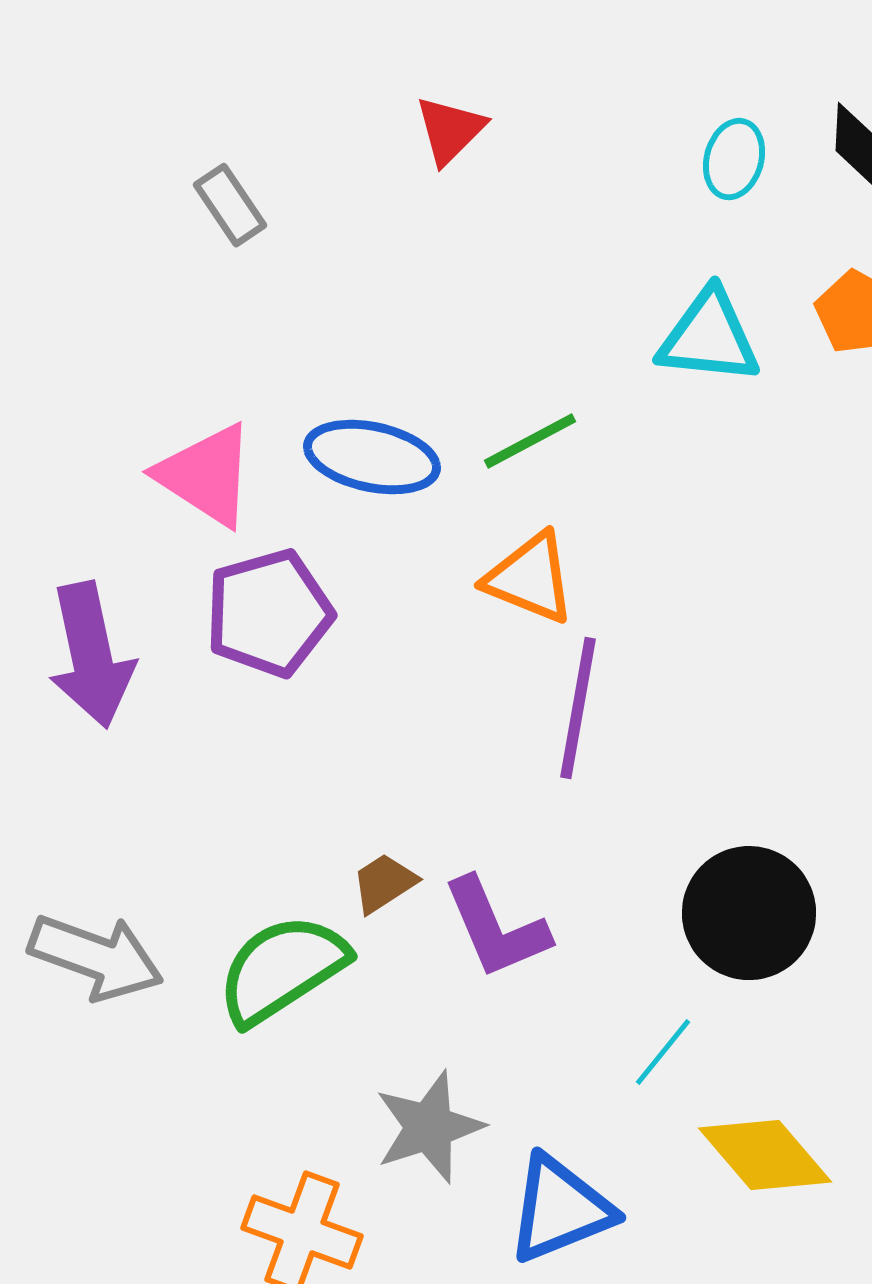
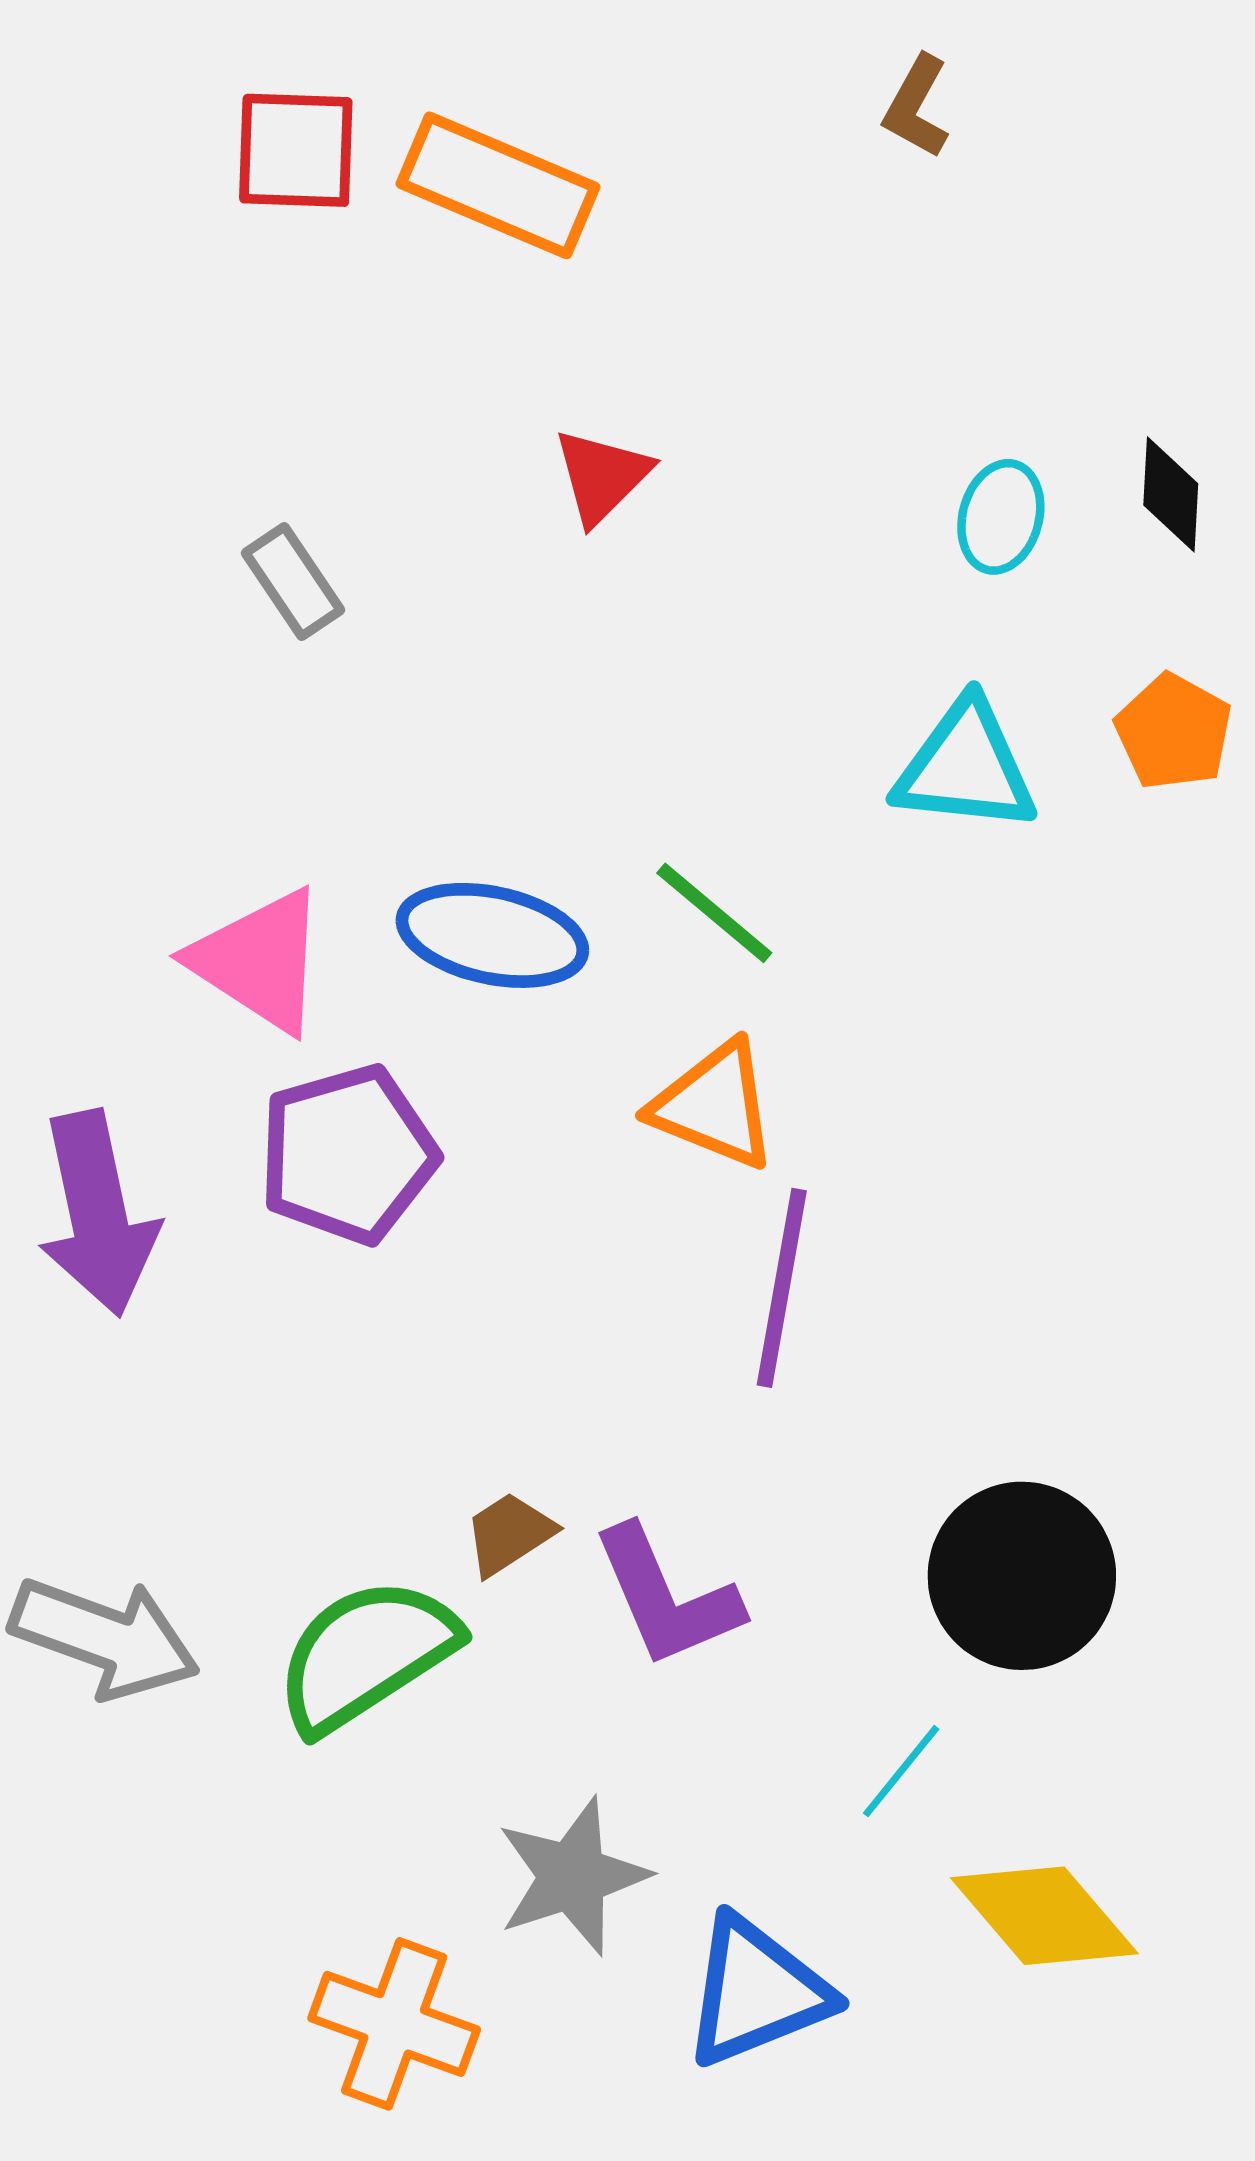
green line: (530, 441) -> (714, 913), turned 68

